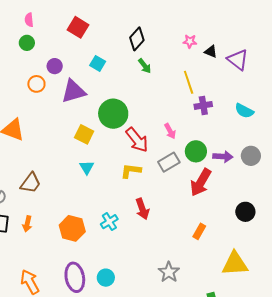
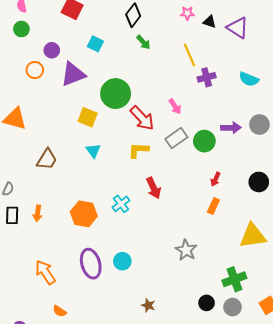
green circle: (196, 151) -> (204, 141), moved
red arrow: (201, 182) -> (215, 179), moved, size x0.5
brown trapezoid: (31, 183) -> (47, 159), moved

